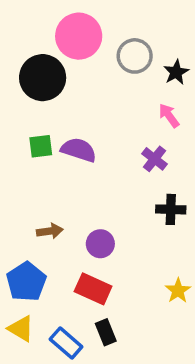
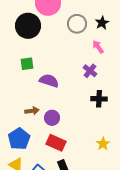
gray circle: (135, 56) -> (77, 24), moved
purple semicircle: (79, 150) -> (49, 81), moved
purple circle: (100, 244) -> (52, 118), moved

